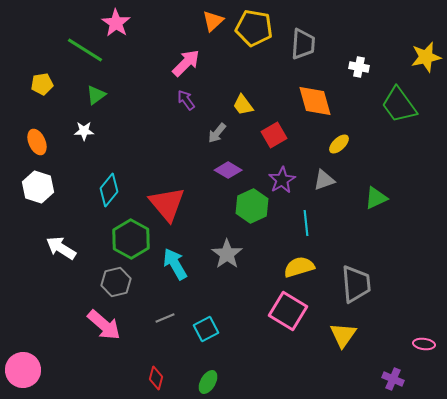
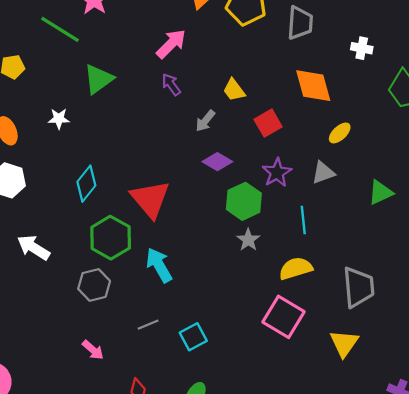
green triangle: (96, 95) -> (98, 79), moved, size x1.4
gray star: (227, 254) -> (248, 240), moved, size x0.7
pink arrow: (104, 325) -> (93, 350), moved, size x0.6

